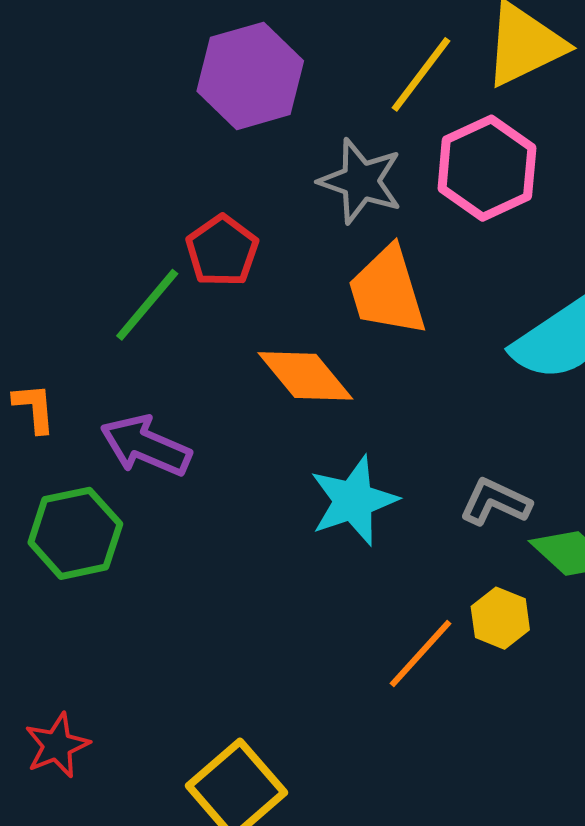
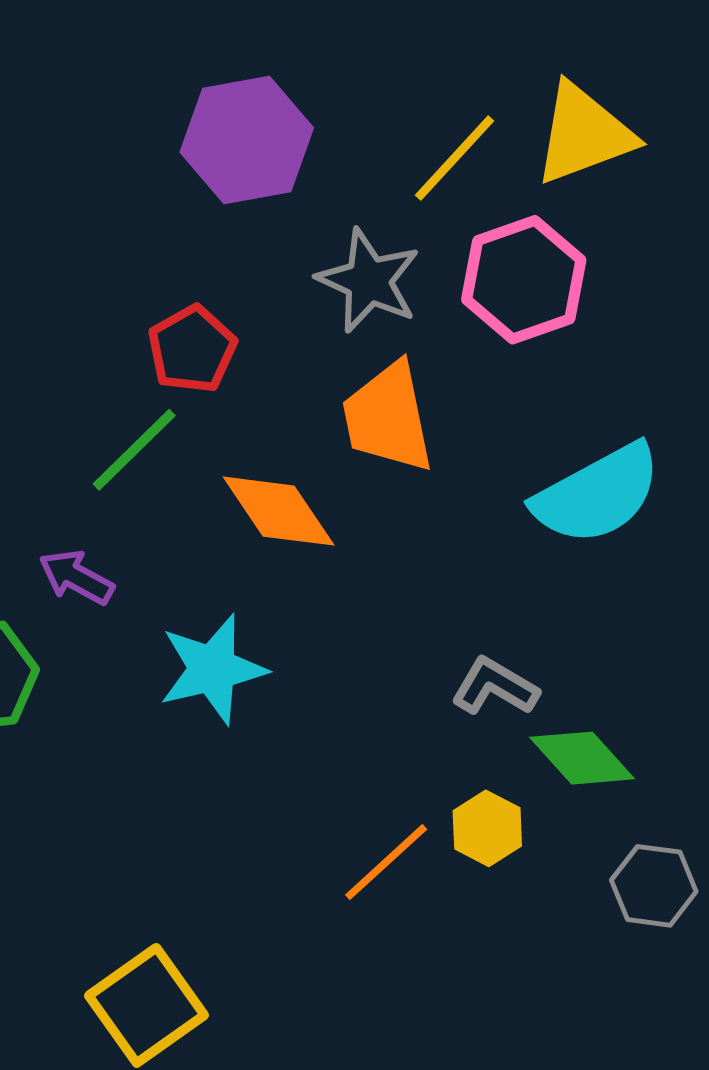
green line: (147, 305) -> (134, 450), moved
purple arrow: (146, 446) -> (76, 577), size x0.7
cyan star: (353, 501) -> (213, 669), moved

